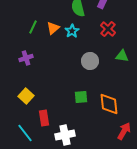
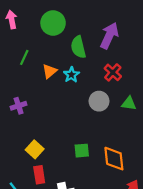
green line: (33, 27) -> (24, 57), moved
gray circle: (90, 61) -> (99, 101), moved
yellow square: (26, 96) -> (35, 149), moved

